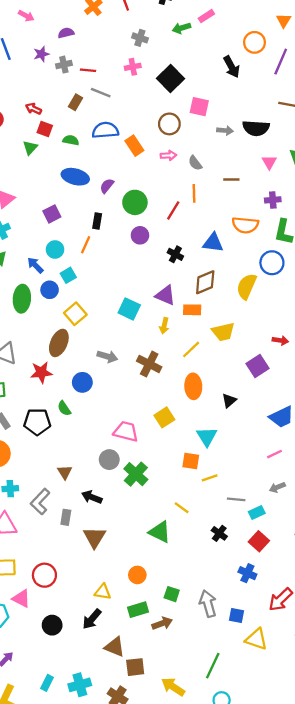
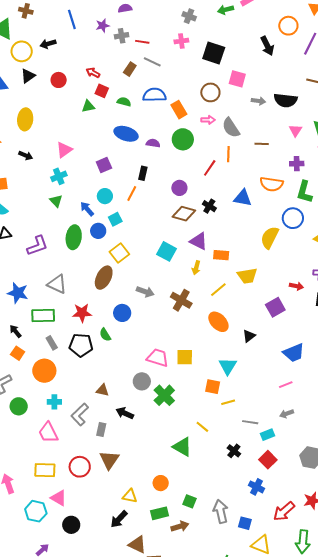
black square: (171, 78) -> (214, 53), turned -30
green triangle: (30, 148) -> (88, 106), turned 32
gray semicircle: (195, 163) -> (231, 128), size x1.5
purple semicircle: (107, 186) -> (153, 143), turned 56
green circle: (135, 202) -> (183, 139), moved
brown diamond: (205, 282) -> (184, 214), moved, turned 35
red star: (41, 372) -> (82, 313), moved
orange ellipse: (193, 386) -> (218, 322), turned -45
yellow square: (164, 417) -> (185, 357), moved, turned 30
brown triangle: (65, 472) -> (102, 390), turned -48
brown triangle: (94, 537) -> (109, 460), moved
red circle: (44, 575) -> (80, 467), moved
black circle: (52, 625) -> (71, 525), moved

